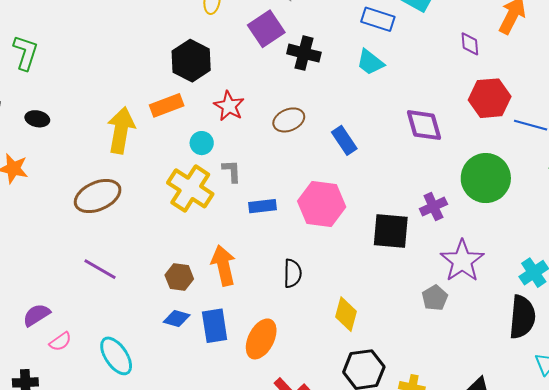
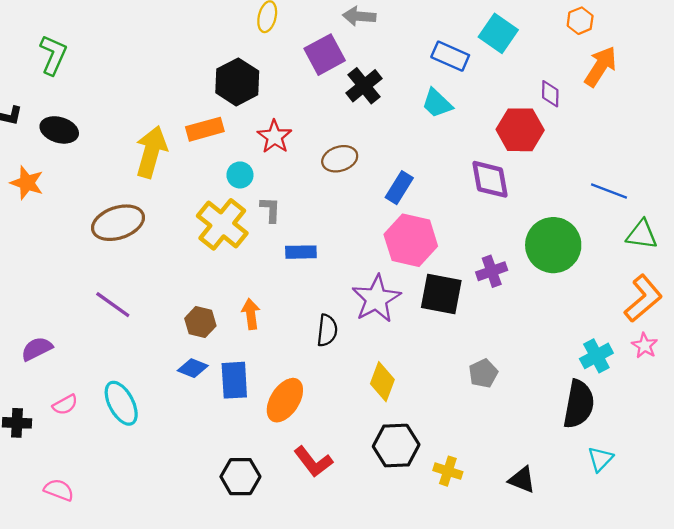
black cross: (304, 53) -> (364, 86), turned 32
red hexagon: (490, 98) -> (520, 130), moved
black ellipse: (37, 119) -> (59, 130), size x1.4
blue rectangle: (344, 140) -> (399, 188), turned 60
pink hexagon: (322, 204) -> (411, 240), moved
purple star: (462, 261) -> (376, 299), moved
orange arrow: (223, 265) -> (251, 314), size x0.7
pink semicircle: (60, 342) -> (65, 405), moved

